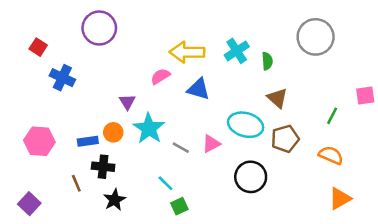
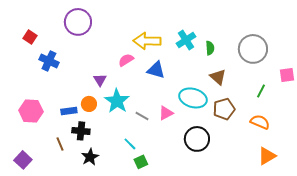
gray circle: (316, 37) -> (253, 49), moved

